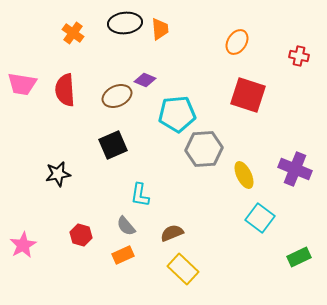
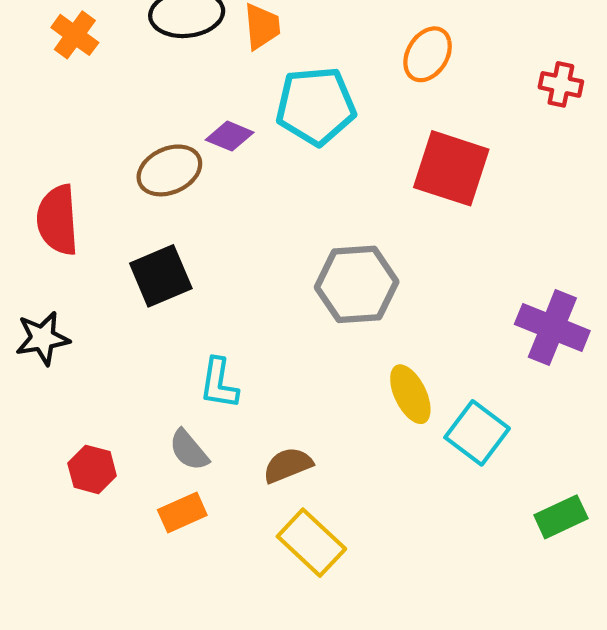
red semicircle: (65, 90) -> (58, 220), moved
cyan pentagon: (177, 114) -> (316, 106), moved
yellow ellipse: (244, 175) -> (410, 394), moved

